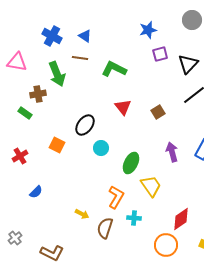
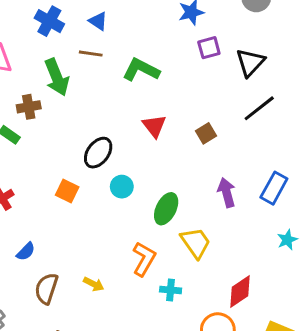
orange square: (57, 145) -> (67, 191), moved
brown semicircle: (105, 228) -> (46, 289), moved

